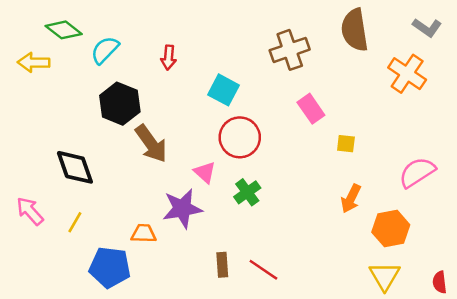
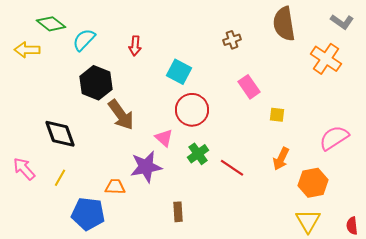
brown cross: (290, 50) -> (232, 40), size x0.6
red line: (263, 270) -> (232, 168), moved

